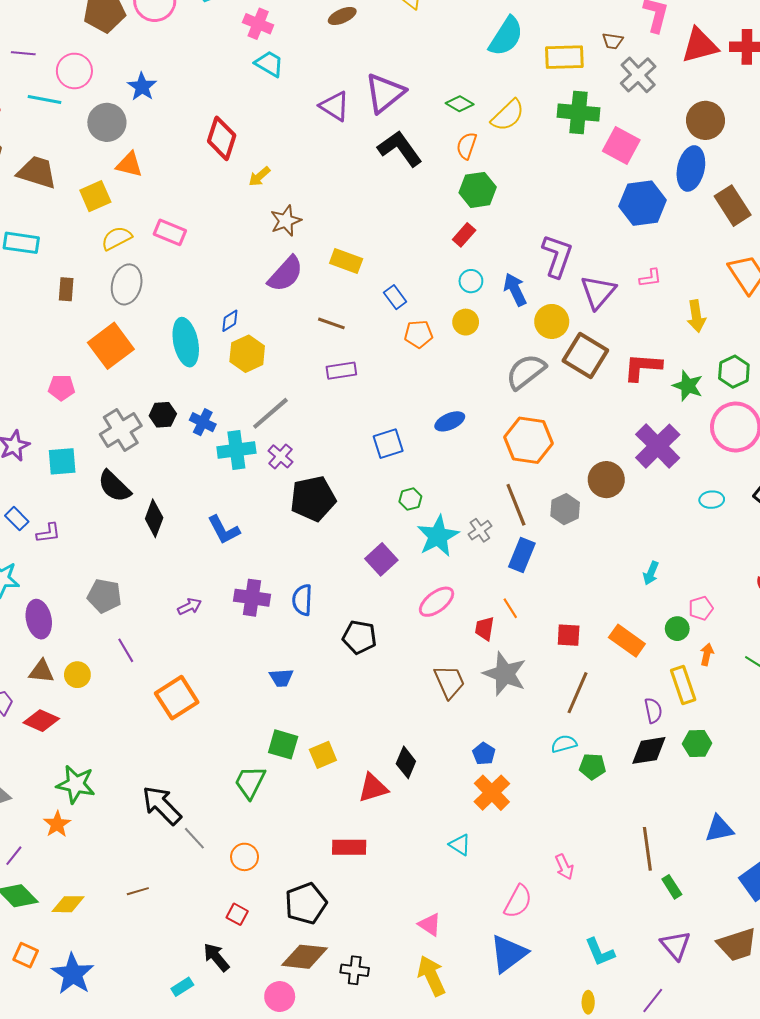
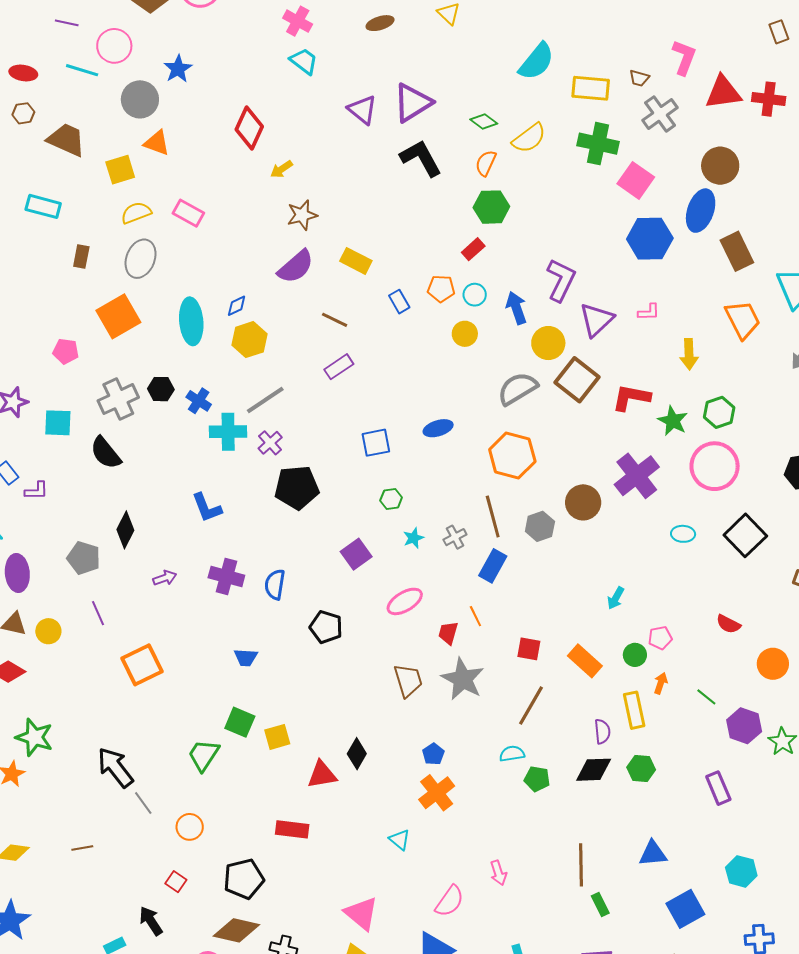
orange pentagon: (418, 334) -> (441, 289), moved
purple rectangle: (341, 371) -> (339, 367), turned -32
black diamond: (154, 518) -> (125, 530), moved
cyan star: (438, 536) -> (414, 538), size x0.5
pink triangle: (430, 925) -> (361, 913), size x1.5

